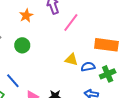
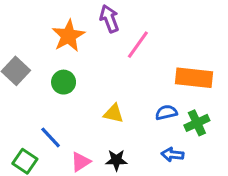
orange star: (26, 16) -> (68, 36), size x1.5
yellow triangle: (71, 60) -> (114, 113), moved

